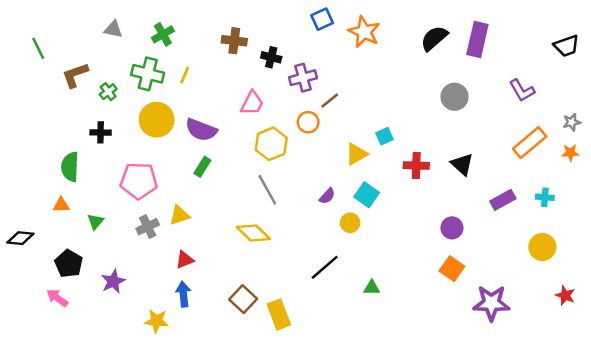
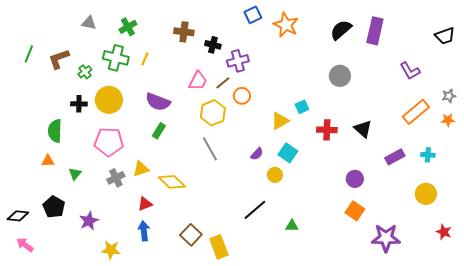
green line: (38, 48) -> (29, 54), moved, turned 48
gray circle: (454, 97) -> (340, 76), moved
brown line: (330, 101) -> (223, 83), moved
yellow circle: (157, 120) -> (109, 100), moved
yellow diamond: (253, 233) -> (172, 182), moved
black diamond: (20, 238) -> (18, 216), moved
pink arrow: (57, 298) -> (25, 245), moved
yellow star: (157, 321) -> (111, 250), moved

